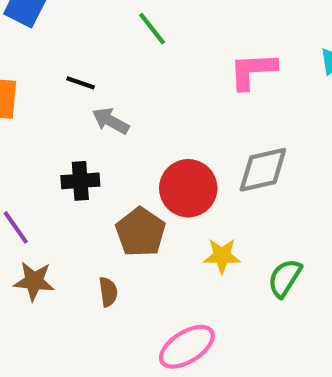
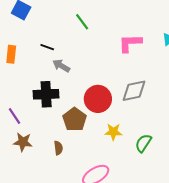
black cross: (80, 181) -> (46, 94), size x1.4

